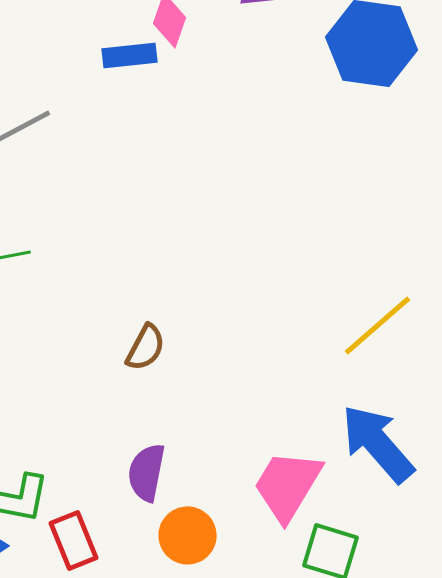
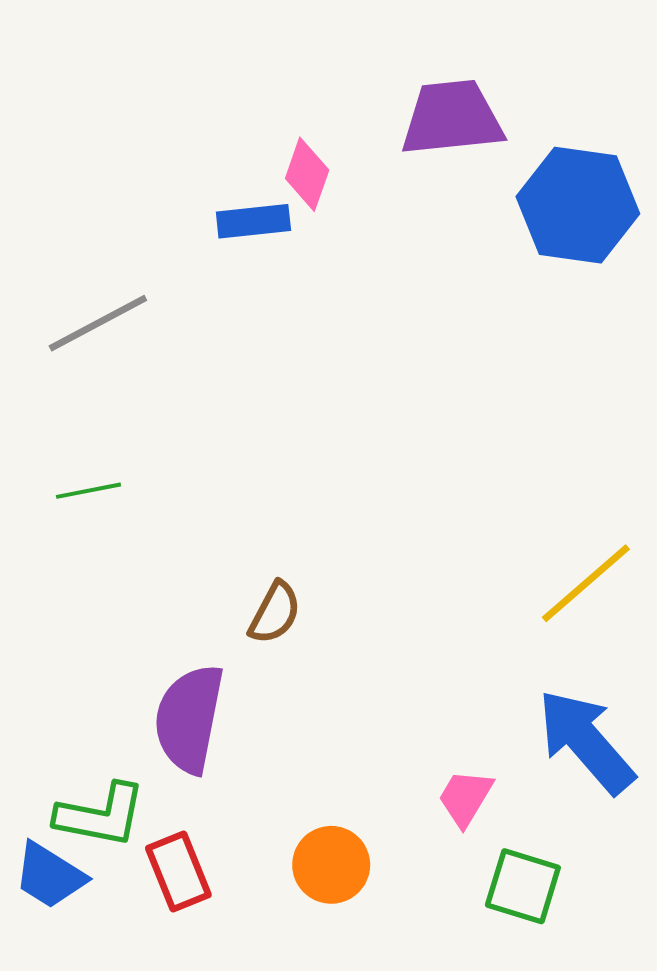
purple semicircle: (147, 472) -> (189, 719), moved, size x1.4
pink trapezoid: (288, 485) -> (465, 798), size x0.6

